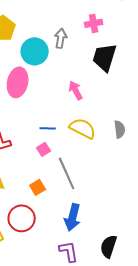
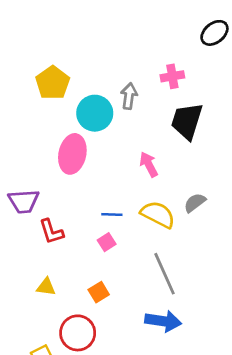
gray semicircle: (120, 129) -> (195, 203), moved, turned -120
gray line: (67, 173) -> (164, 274), moved
blue arrow: (73, 217) -> (163, 321), moved, turned -96

